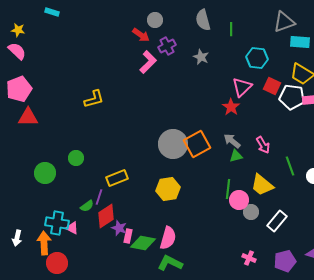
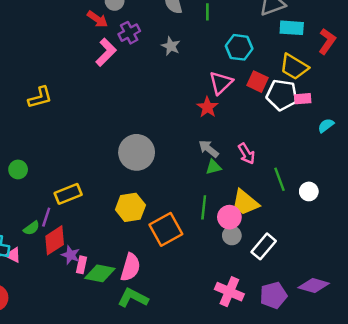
orange square: (197, 144) -> (166, 229), moved
pink circle: (239, 200) -> (229, 217), moved
pink cross: (249, 258) -> (229, 292), size x1.6

